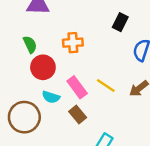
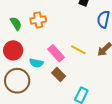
orange cross: (73, 43) -> (38, 20), moved
red circle: (43, 67) -> (13, 50), moved

